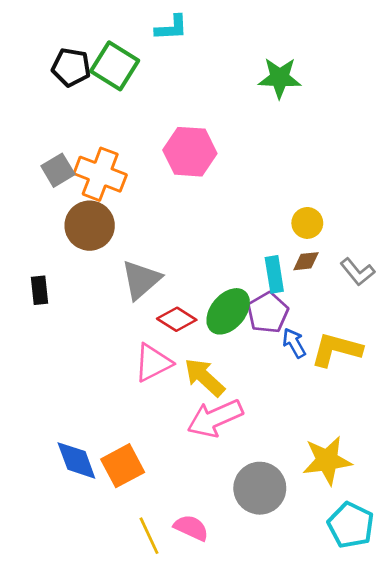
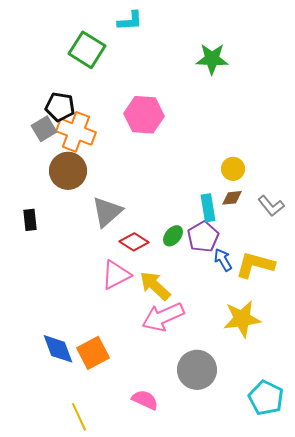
black pentagon: (71, 67) -> (60, 107), moved
green ellipse: (228, 311) -> (173, 236), size x0.6
yellow star: (327, 460) -> (242, 319), moved
yellow line: (149, 536) -> (79, 417), moved

